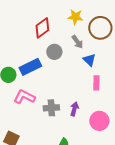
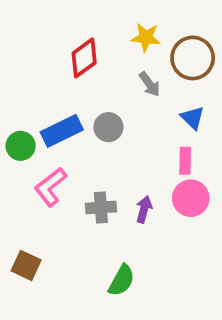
gray circle: (54, 52) -> (108, 127), moved
blue triangle: (89, 60) -> (193, 118), moved
pink L-shape: (24, 97) -> (50, 187), turned -65
pink circle: (99, 121) -> (191, 198), moved

